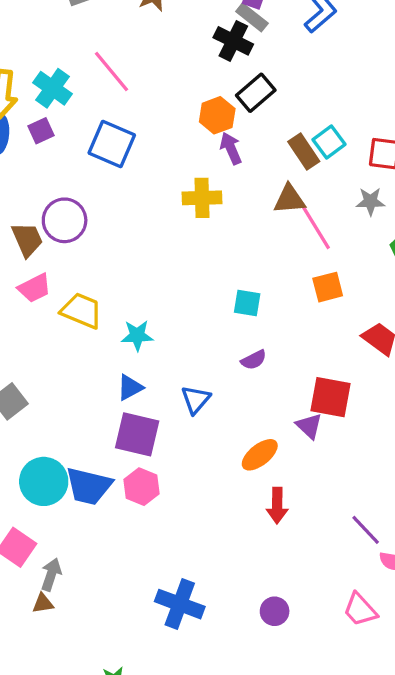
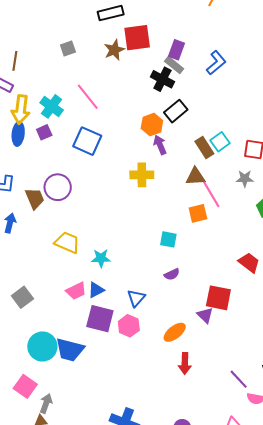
orange square: (328, 287) -> (198, 213), moved
pink trapezoid: (34, 288) -> (76, 291), moved
pink hexagon: (141, 487) -> (129, 326), moved

